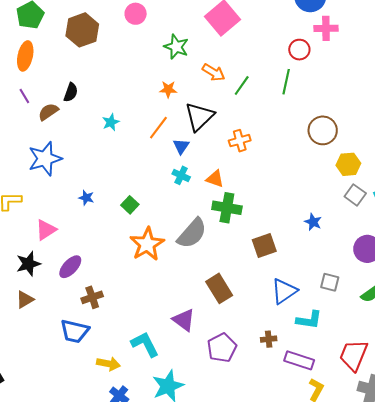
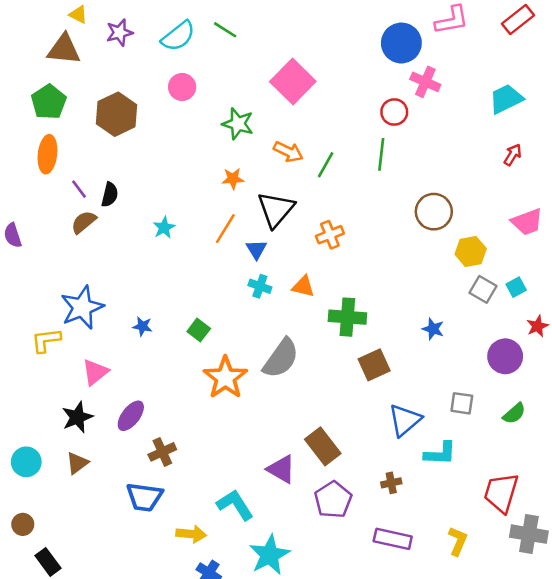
pink cross: (326, 28) -> (425, 82), turned 30
purple line: (24, 96) -> (79, 189), moved
blue star: (45, 159) -> (82, 307), moved
green cross: (227, 208) -> (347, 317), moved
brown rectangle: (219, 288) -> (323, 446), moved
purple rectangle: (299, 360) -> (393, 539), moved

